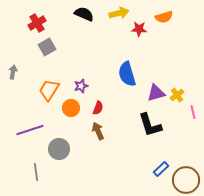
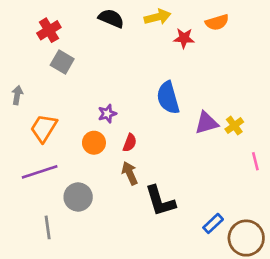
gray square: (47, 47) -> (62, 62), turned -30
orange trapezoid: (49, 90) -> (44, 128), moved
pink line: (193, 112) -> (255, 161), moved
black L-shape: (150, 125) -> (160, 201), moved

